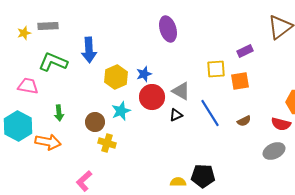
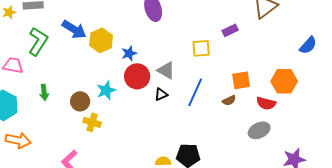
blue arrow: (89, 50) -> (74, 29), turned -55
green L-shape: (53, 62) -> (38, 41), turned 100
yellow hexagon: (116, 77) -> (101, 40), moved
orange square: (240, 81) -> (241, 80), moved
blue line: (210, 113) -> (195, 92), turned 56
orange arrow: (48, 142) -> (18, 140), moved

